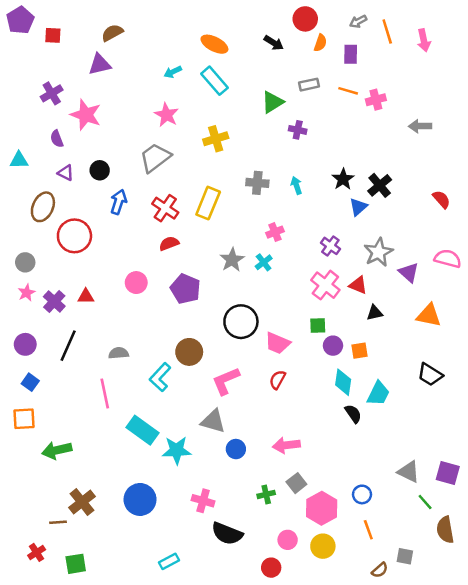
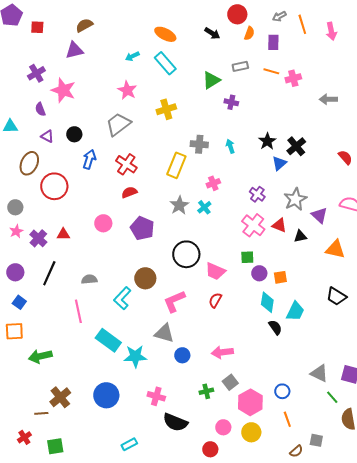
yellow rectangle: (208, 203) -> (176, 165), moved
black triangle: (375, 313) -> (300, 236), moved

